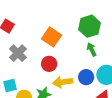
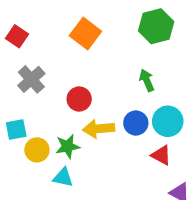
green hexagon: (90, 26) -> (156, 26), moved
orange square: (51, 37) -> (85, 33), moved

